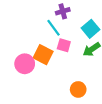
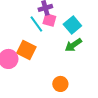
pink square: (64, 45) -> (49, 20), moved

